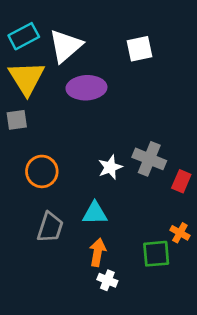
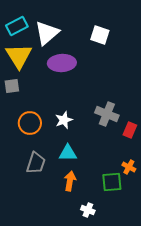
white square: (139, 49) -> (100, 35), turned 30
white star: (110, 167) -> (64, 120), moved
white cross: (107, 280) -> (88, 210), moved

